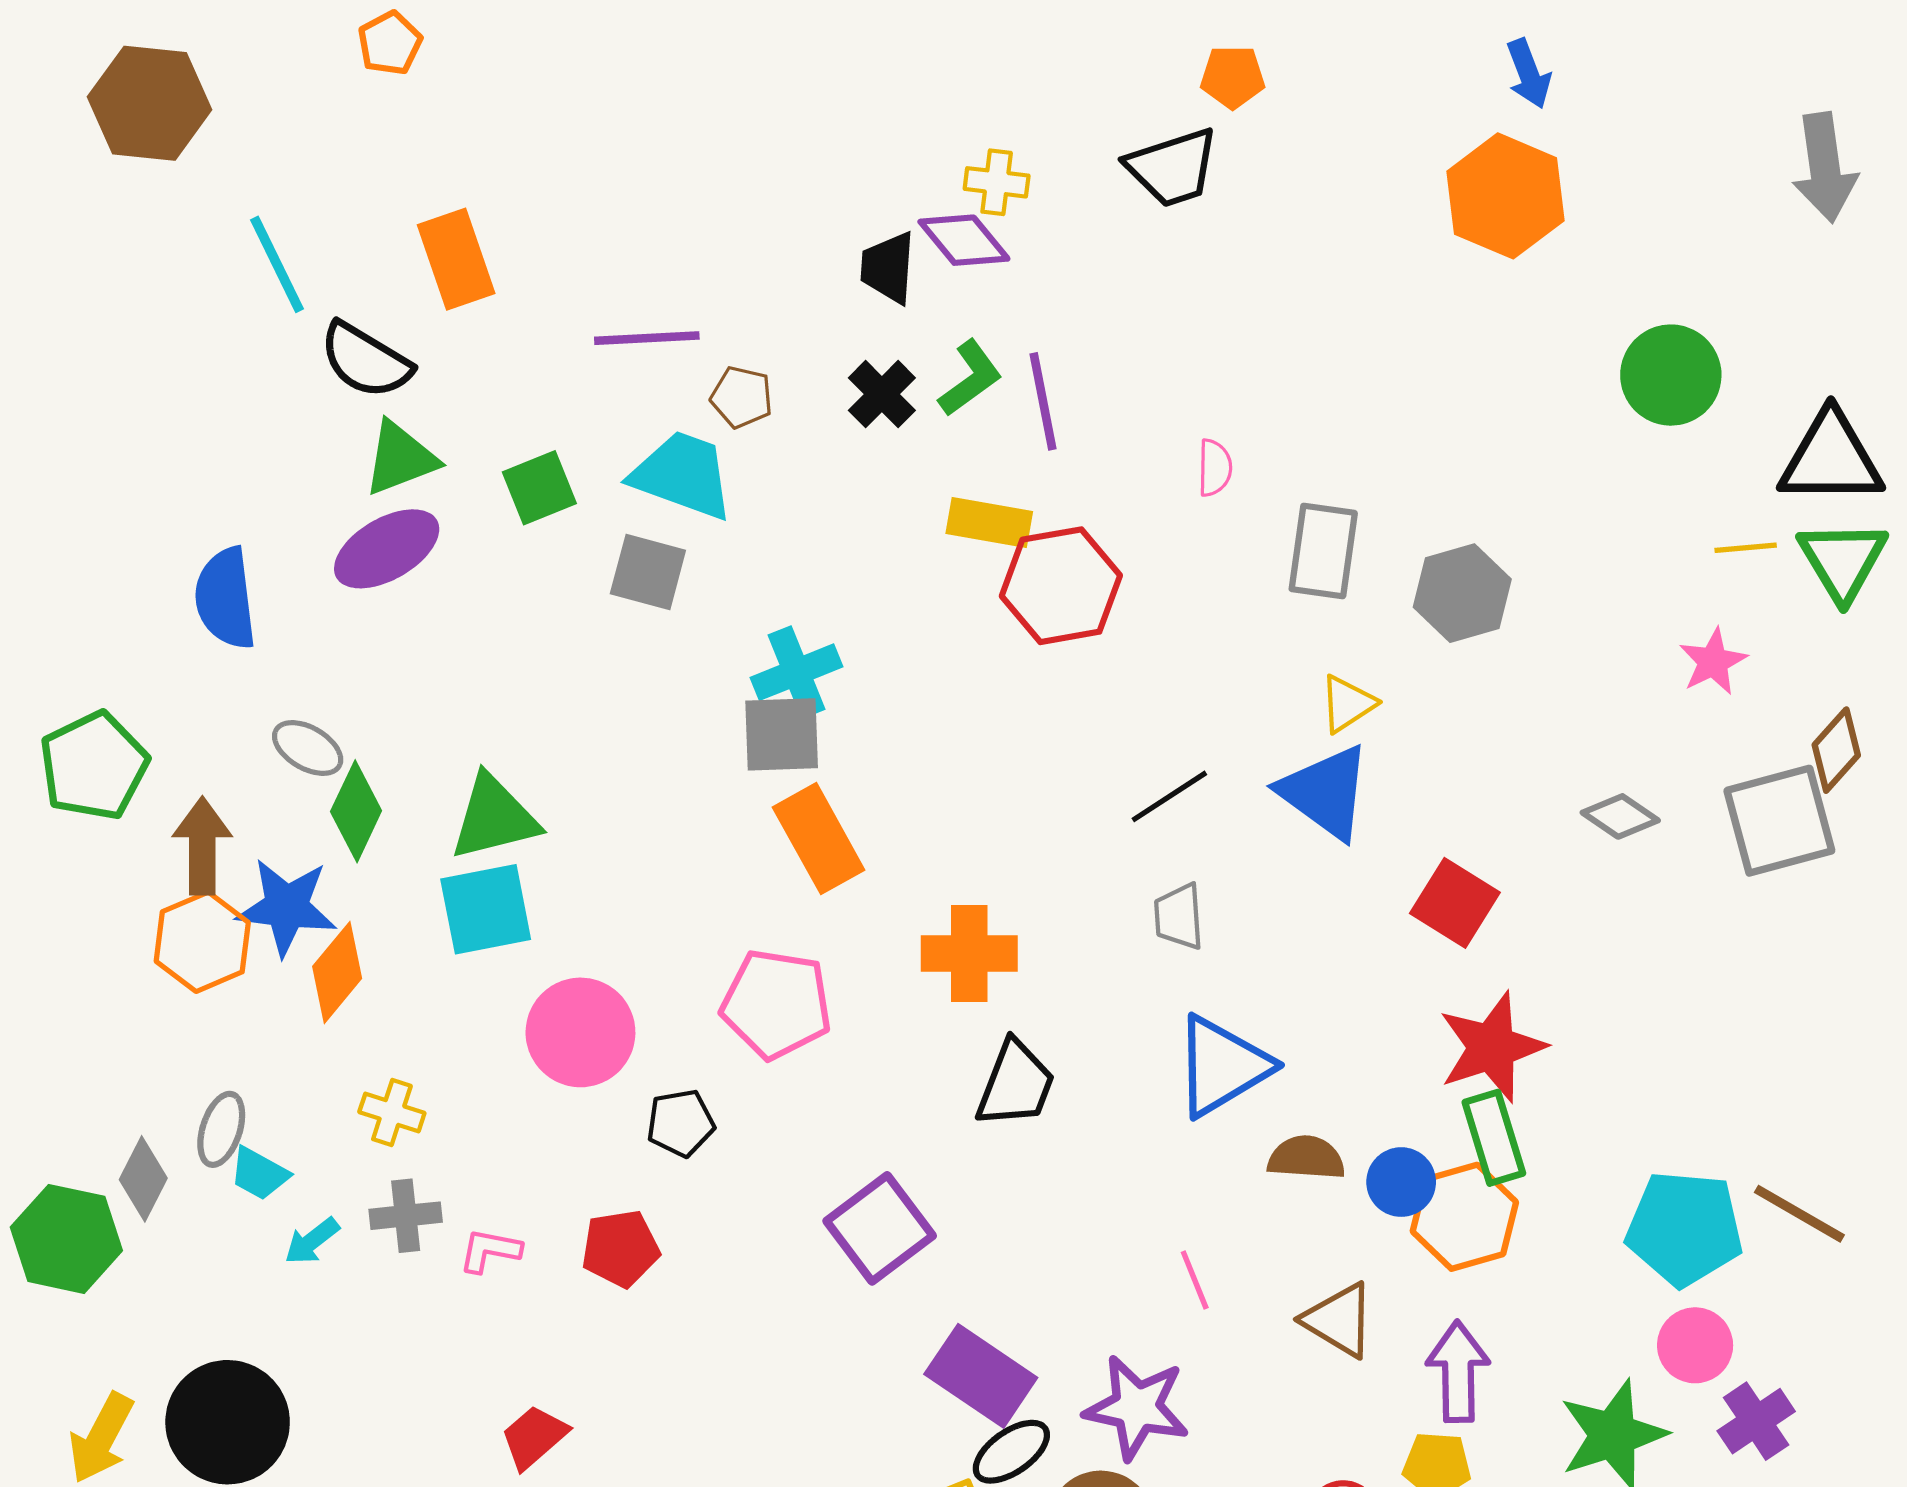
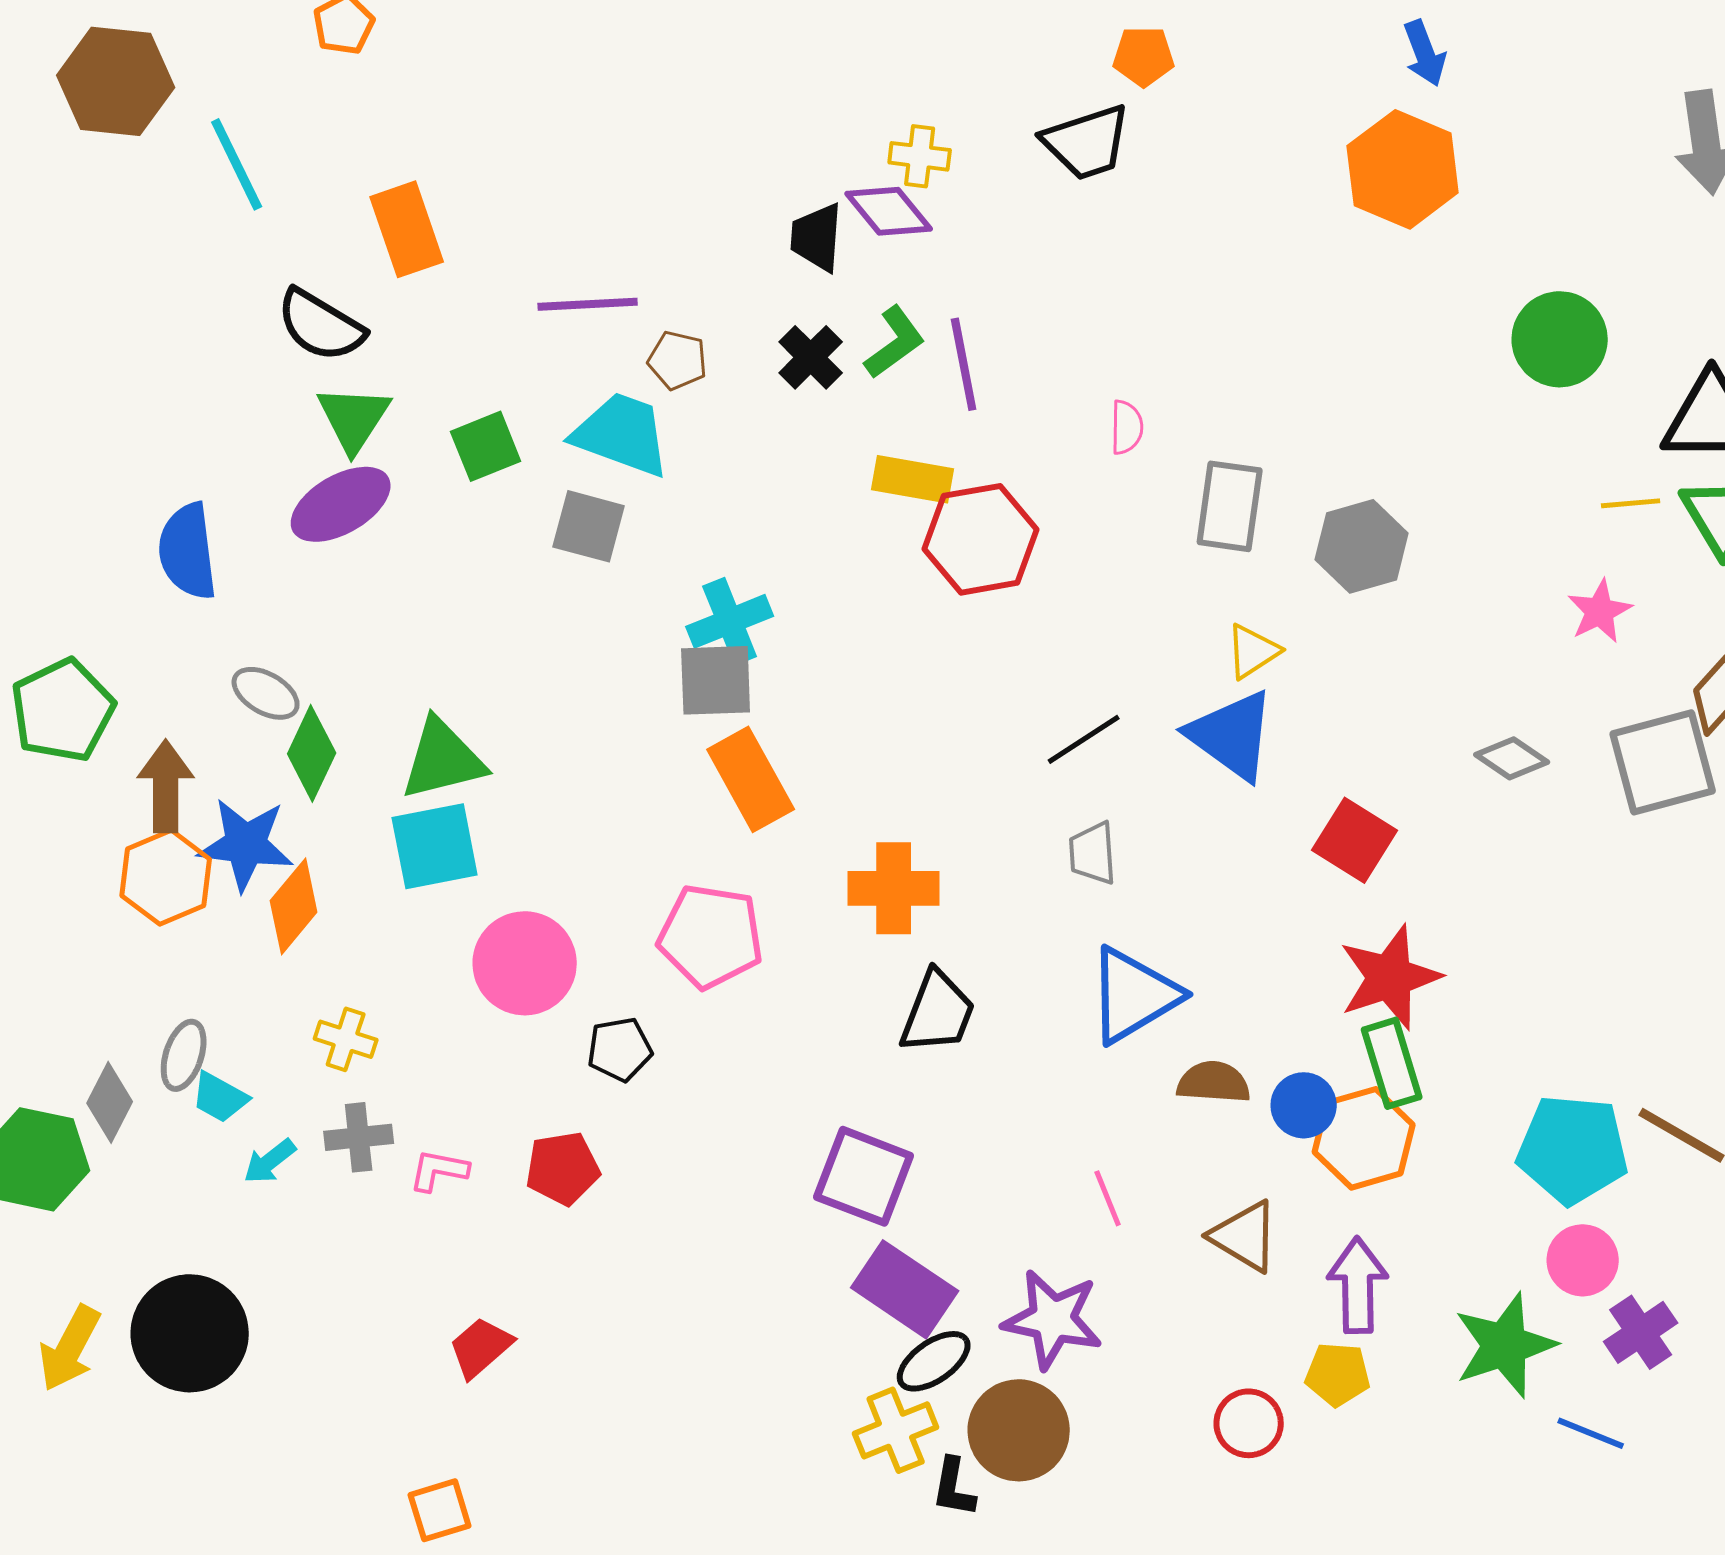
cyan line: (277, 264) -> (237, 164), moved
green triangle: (400, 458) -> (354, 418), turned -36
purple square: (880, 1228) -> (864, 1176), moved, turned -32

